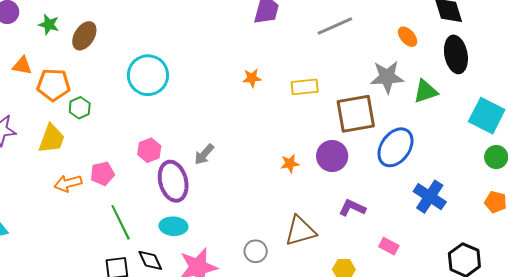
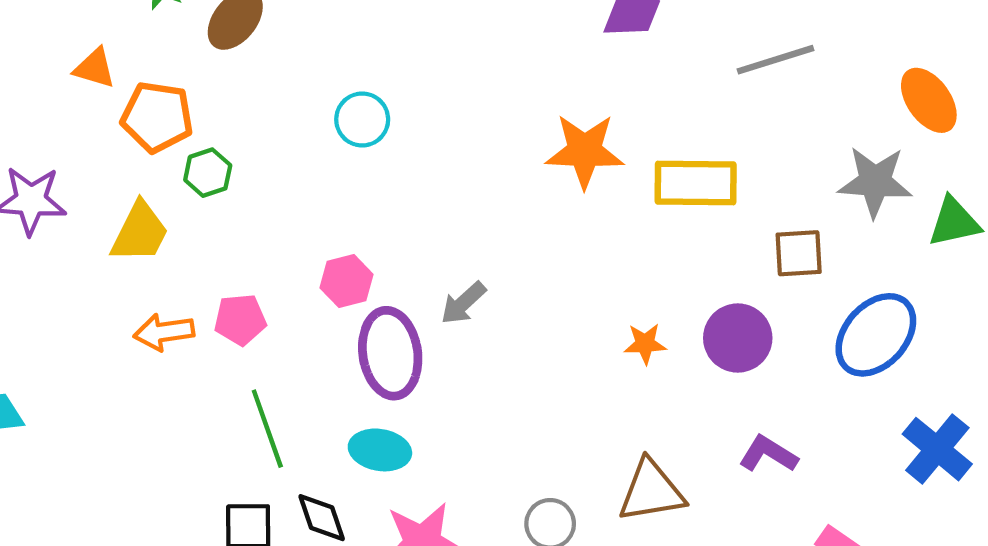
orange ellipse: (408, 37) -> (929, 100), size x1.4
cyan circle: (148, 75) -> (362, 120), size x0.6
orange star: (252, 78) -> (585, 151), size x1.8
yellow rectangle: (305, 87) -> (696, 183), size x1.4
brown square: (356, 114) -> (799, 253), size x0.6

